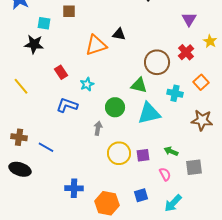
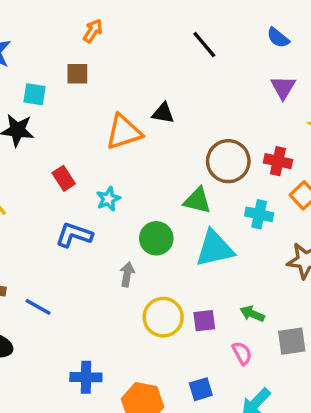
red cross: (186, 52) -> (278, 161), moved, turned -35

